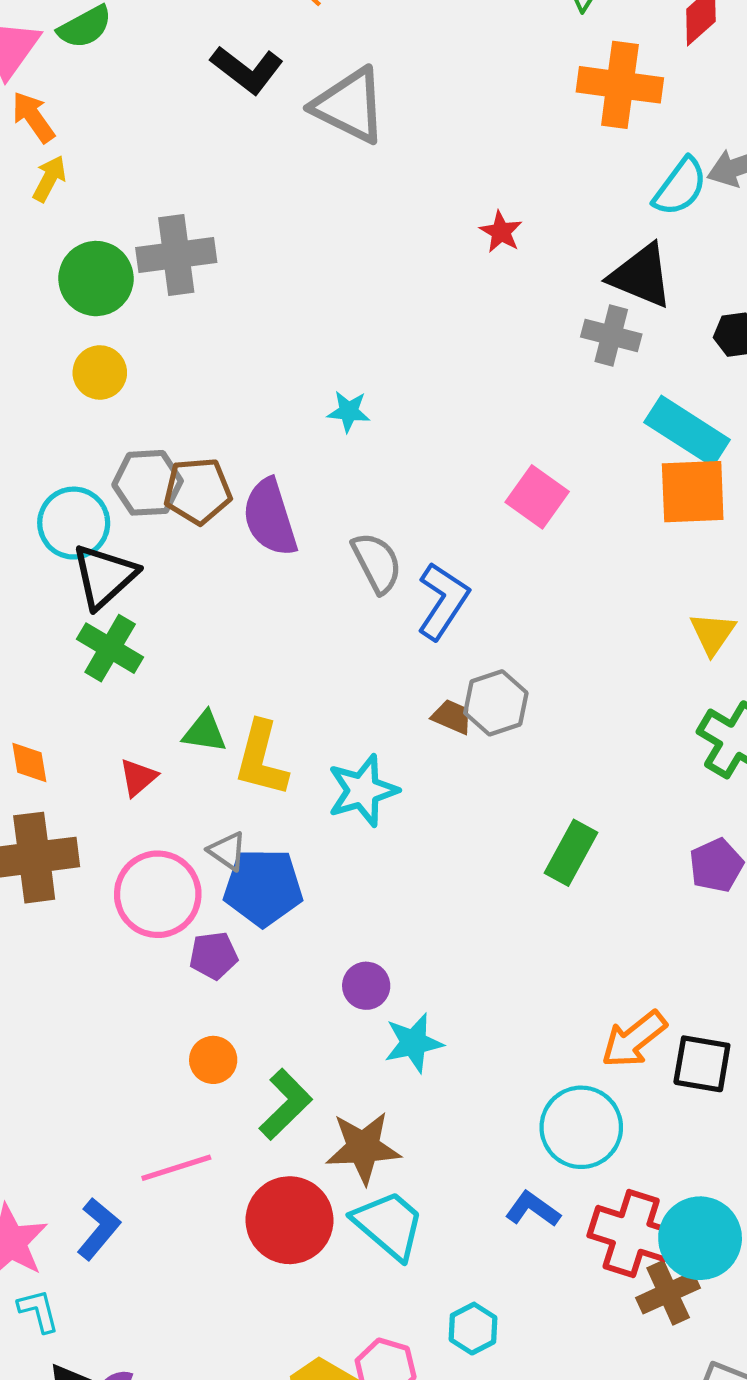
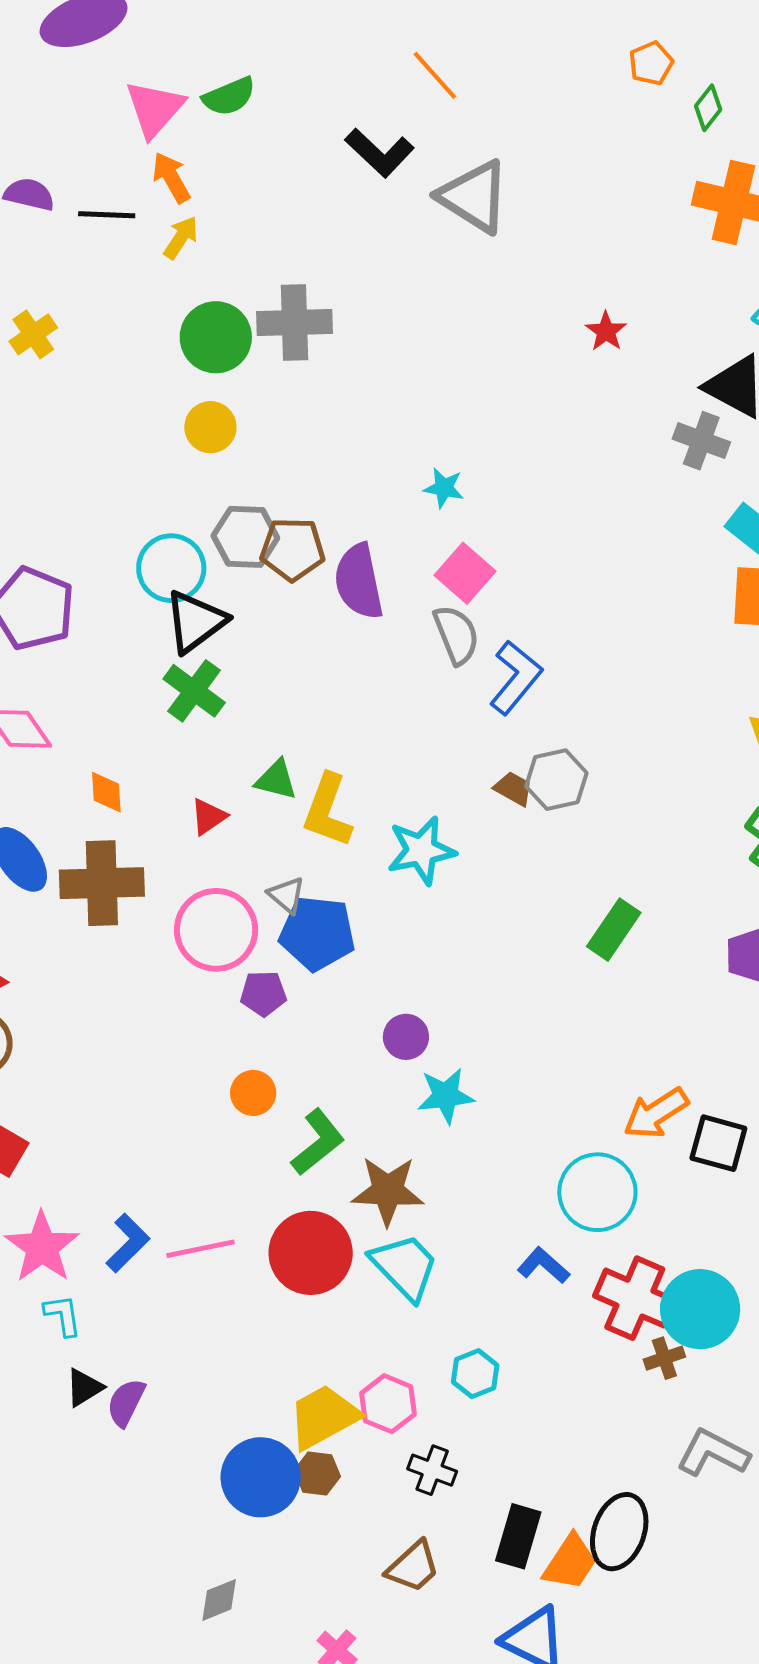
pink square: (537, 497) -> (465, 573), moved
pink line: (176, 1168) -> (201, 1249), moved
brown cross: (668, 1293) -> (664, 1358), size x0.7

